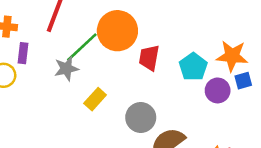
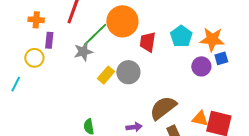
cyan pentagon: (193, 67) -> (181, 36), moved
gray circle: (141, 117) -> (128, 72), moved

